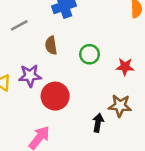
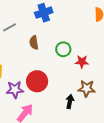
red star: (125, 67) -> (82, 62), moved
purple star: (30, 76) -> (15, 90), moved

